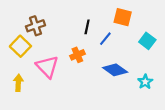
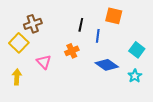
blue line: (105, 39) -> (98, 36), turned -32
cyan square: (147, 41) -> (137, 50), moved
pink triangle: (47, 67) -> (44, 62), size x0.7

